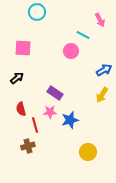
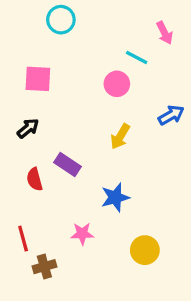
purple rectangle: (55, 93) -> (67, 164), moved
yellow arrow: (102, 95) -> (120, 137), moved
pink star: (50, 112) -> (82, 234), moved
red line: (35, 125) -> (23, 239), moved
brown cross: (28, 146) -> (44, 267), moved

